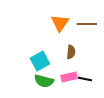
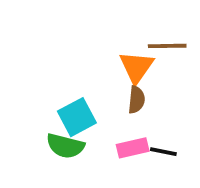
orange triangle: (60, 23) -> (136, 67), moved
green semicircle: (44, 81) -> (65, 146), moved

